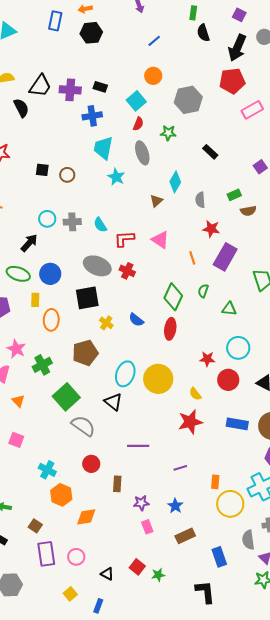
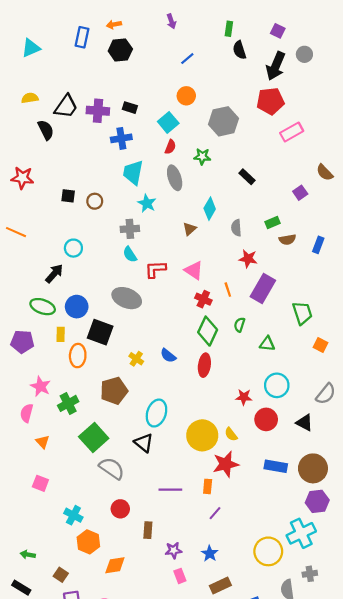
gray cross: (72, 222) -> (130, 229), moved
red cross: (127, 271) -> (203, 299), moved
black square: (87, 298) -> (100, 332), moved, turned 30
yellow circle: (158, 379) -> (202, 435), moved
purple line: (180, 468) -> (215, 513), turned -32
orange rectangle: (215, 482) -> (208, 486), moved

